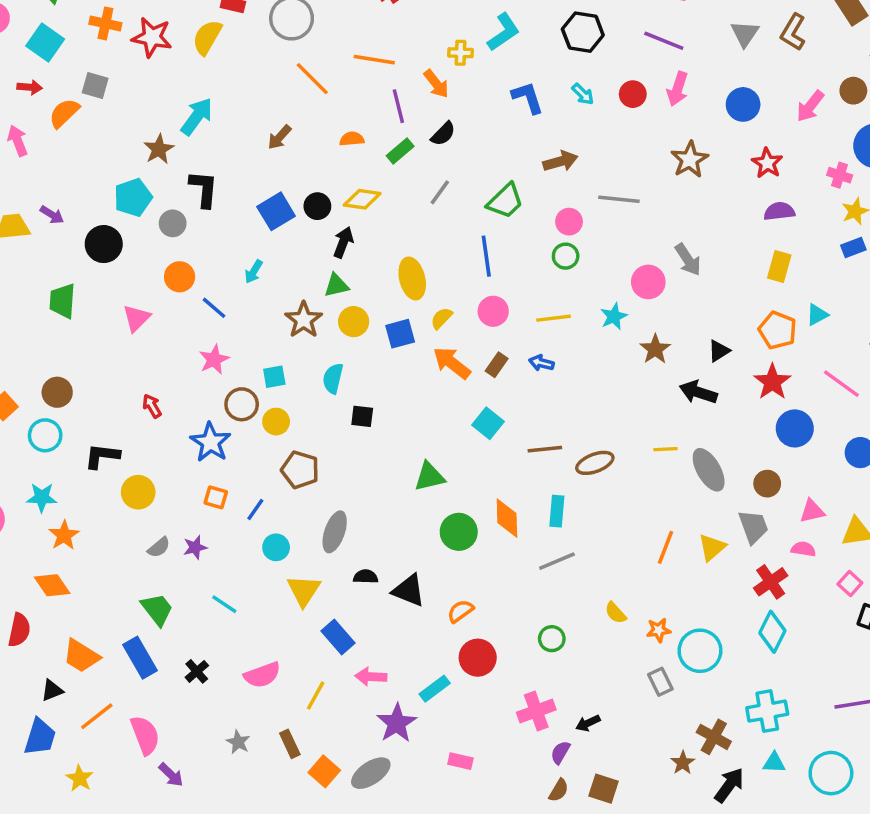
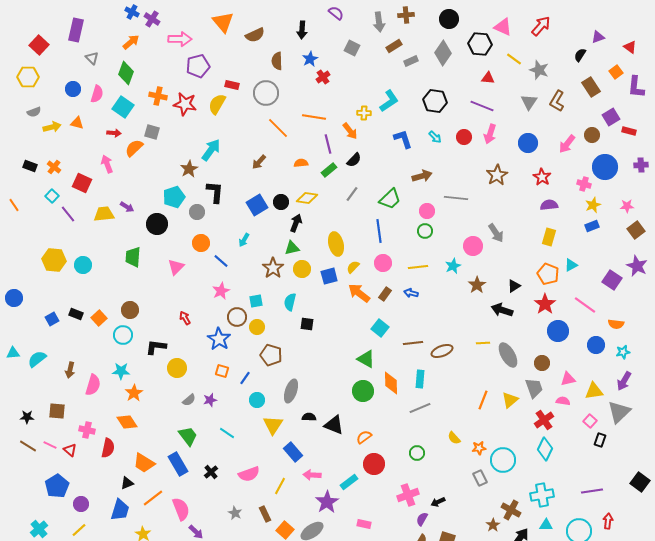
green triangle: (429, 477) -> (366, 359), moved, turned 42

